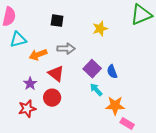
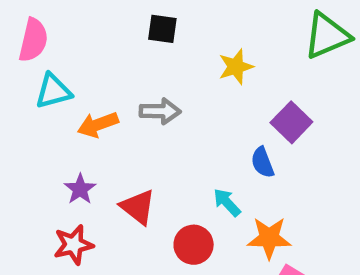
black square: (57, 21) -> (162, 29), moved
purple square: (92, 69) -> (291, 122), moved
red triangle: (56, 74) -> (138, 207), moved
red circle: (52, 98) -> (194, 245), moved

